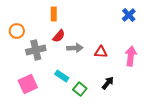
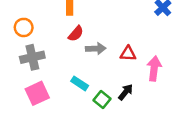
gray cross: (36, 50) -> (32, 57), moved
pink arrow: (131, 56) -> (154, 68), moved
black arrow: (108, 83) -> (126, 92), moved

